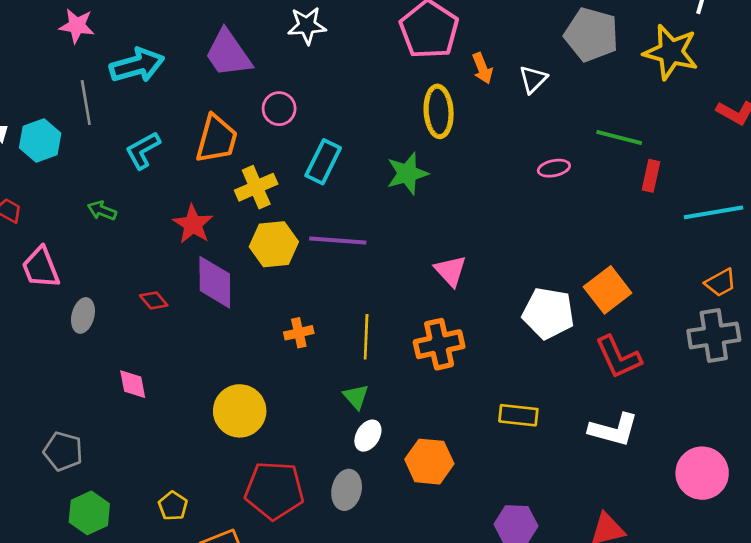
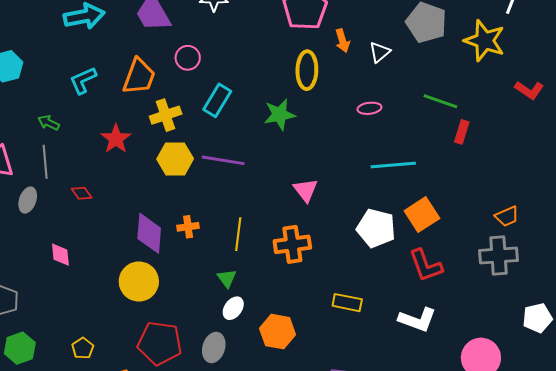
gray line: (86, 102) -> (45, 162), moved
pink ellipse: (554, 168) -> (369, 108), moved
cyan line: (714, 212) -> (393, 165), moved
purple diamond: (215, 282) -> (149, 233), moved

